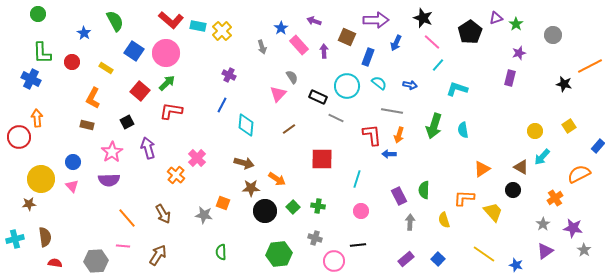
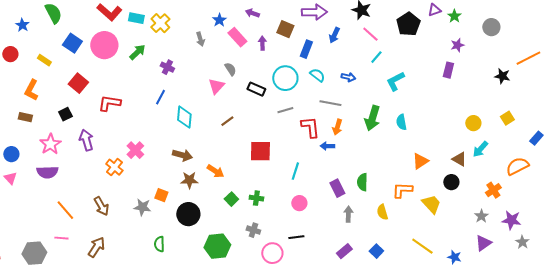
green arrow: (167, 83) -> (137, 52), moved
cyan L-shape: (457, 89) -> (395, 81), turned -45
gray line: (336, 118) -> (285, 110), moved, turned -42
black circle: (265, 211) -> (188, 214), moved

